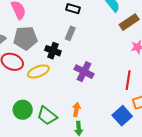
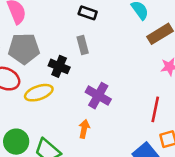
gray rectangle: (70, 33) -> (83, 45), turned -40
orange arrow: (76, 109) -> (84, 129), moved

